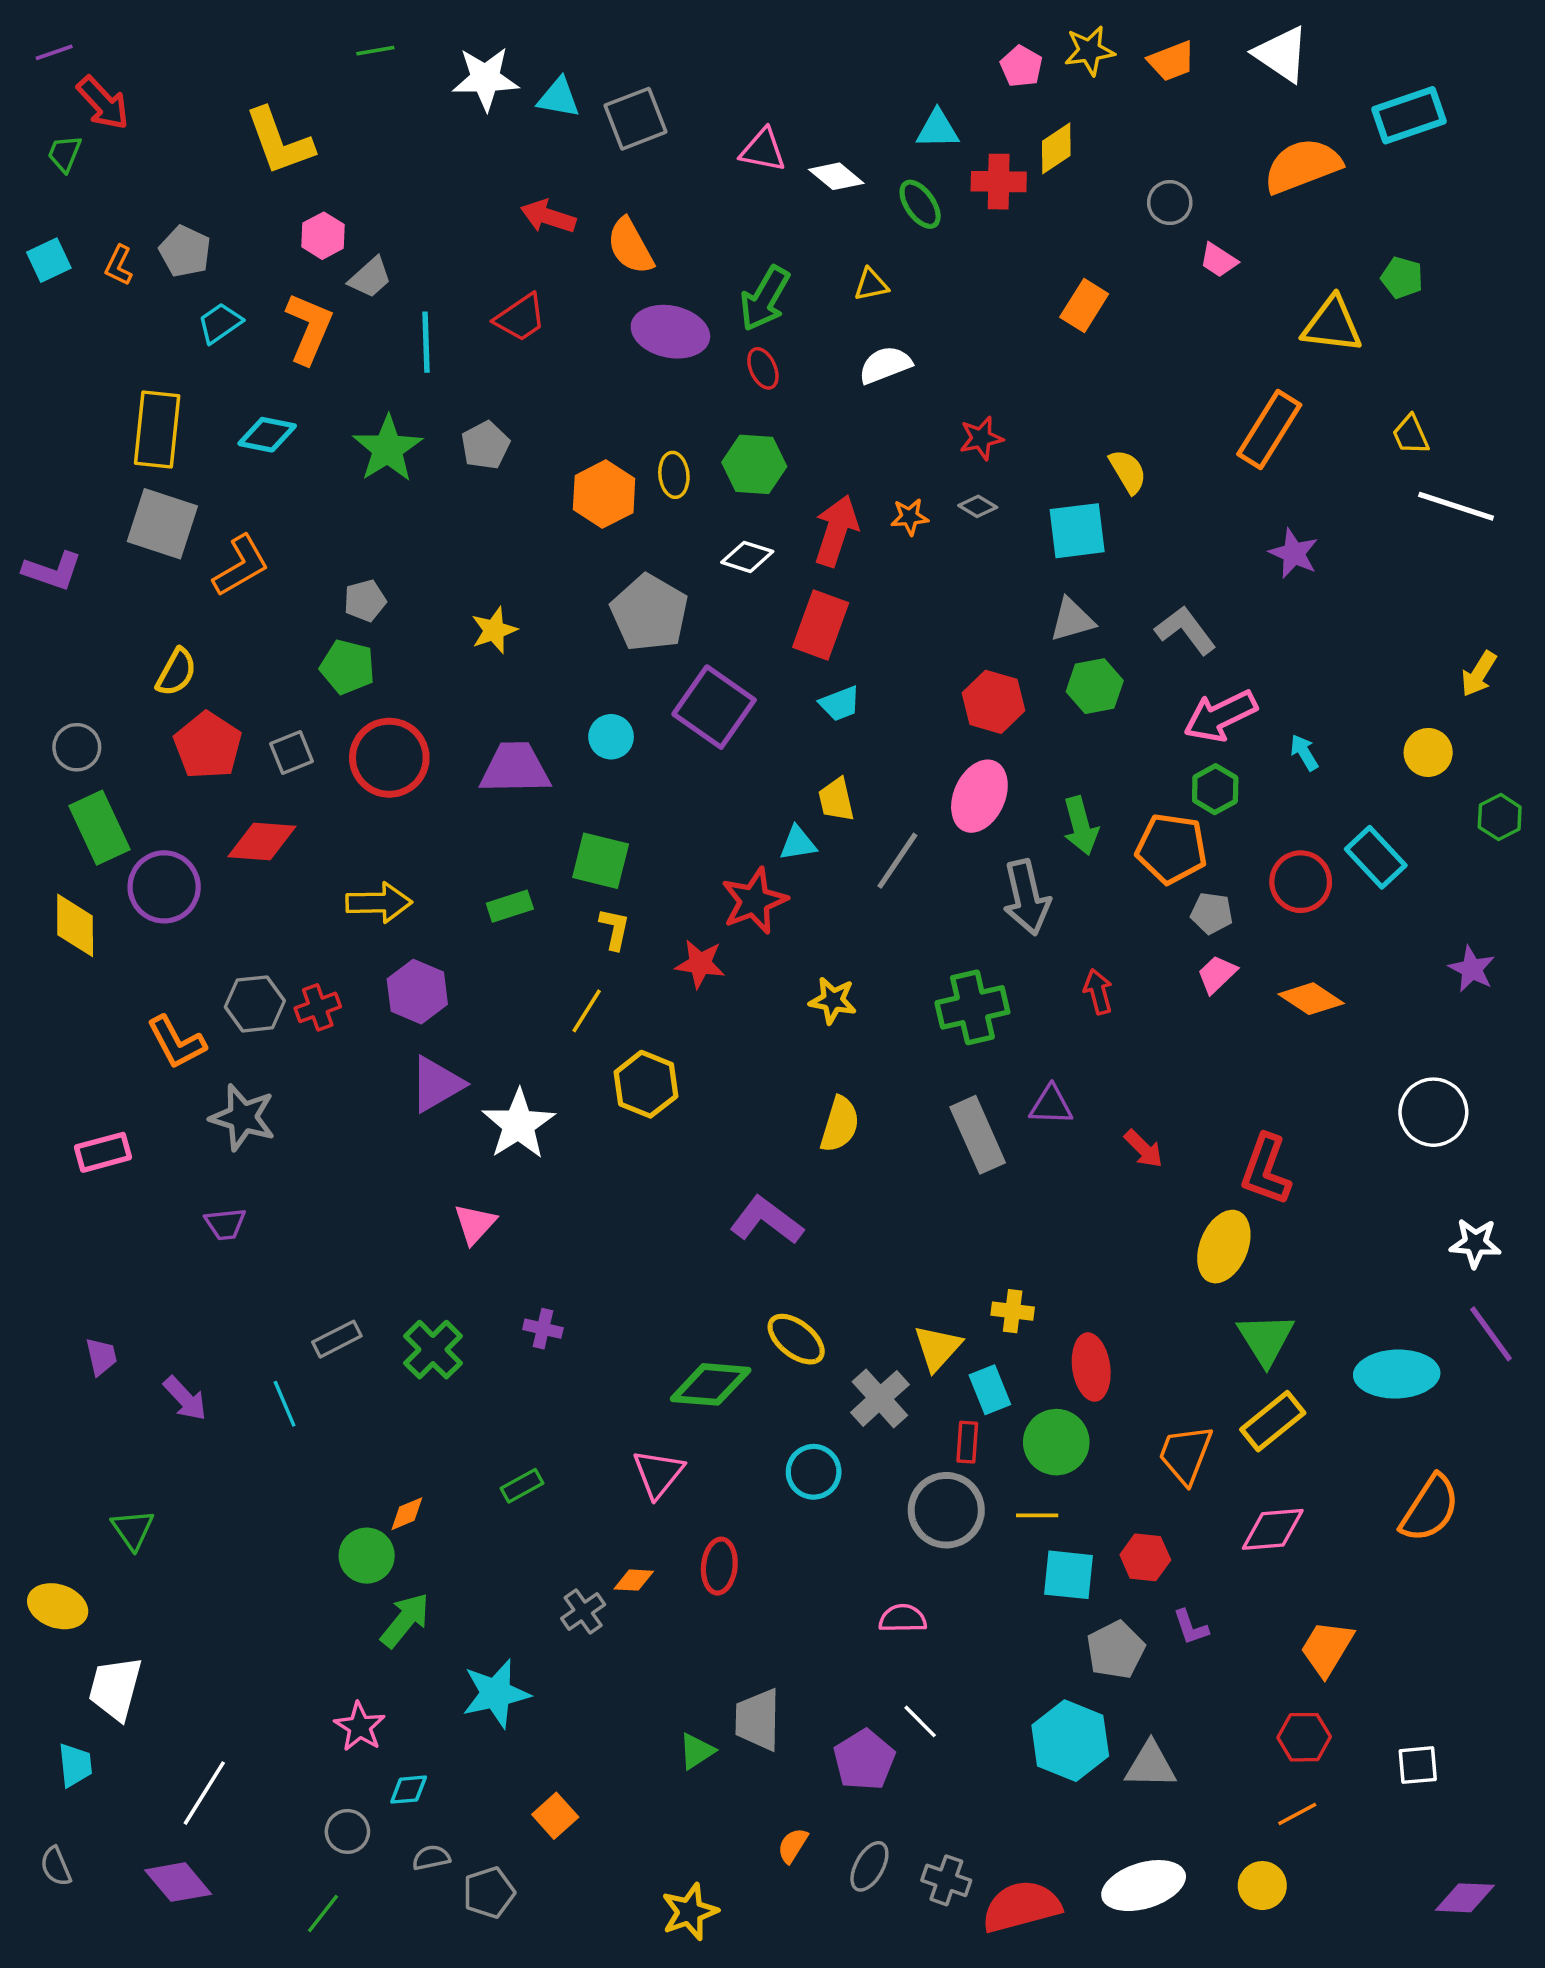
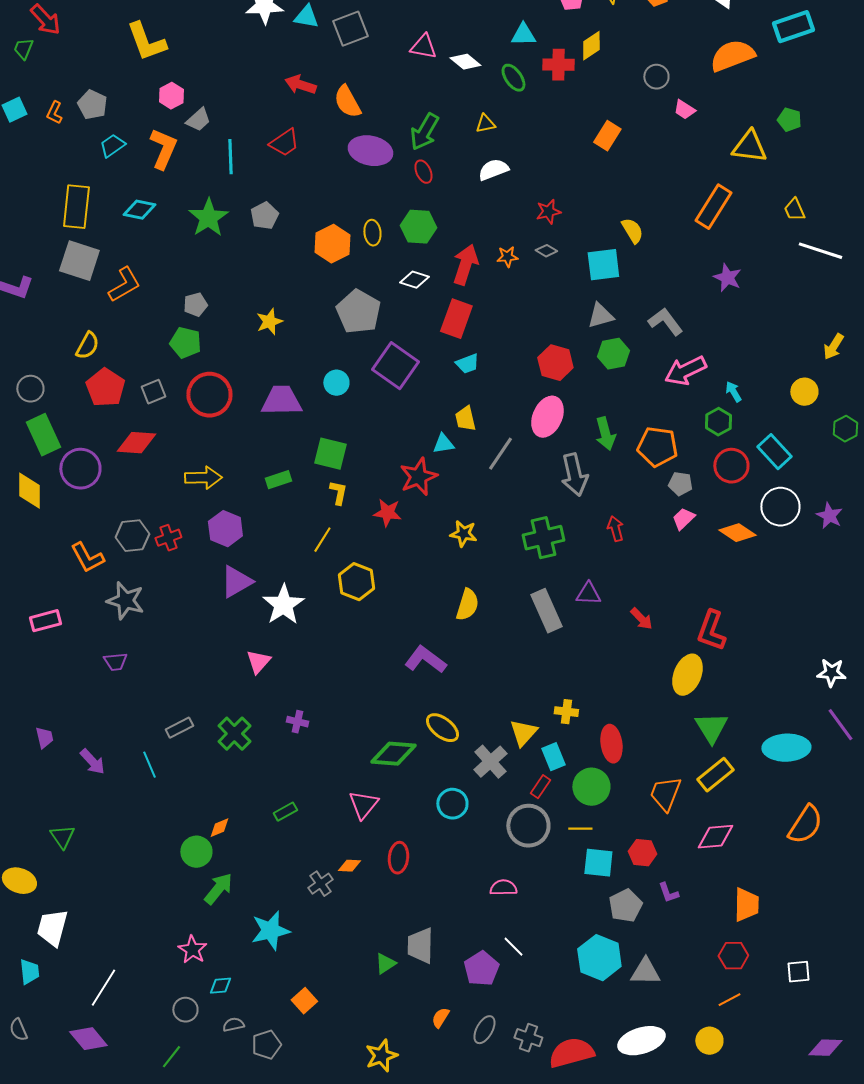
green hexagon: (1215, 789) -> (718, 422), moved
white circle: (1433, 1112) -> (780, 507), moved
red rectangle: (967, 1442) -> (540, 787), turned 30
orange trapezoid: (1327, 1648) -> (746, 905), turned 150

